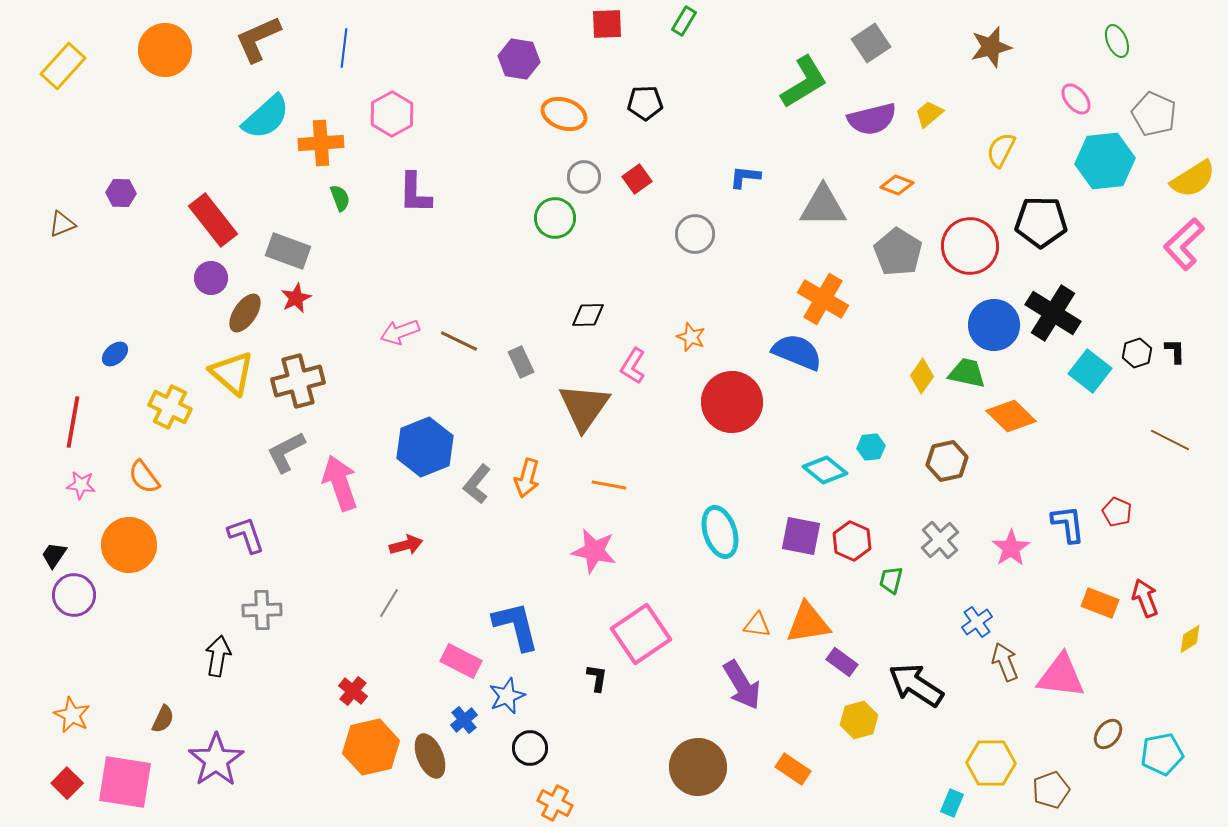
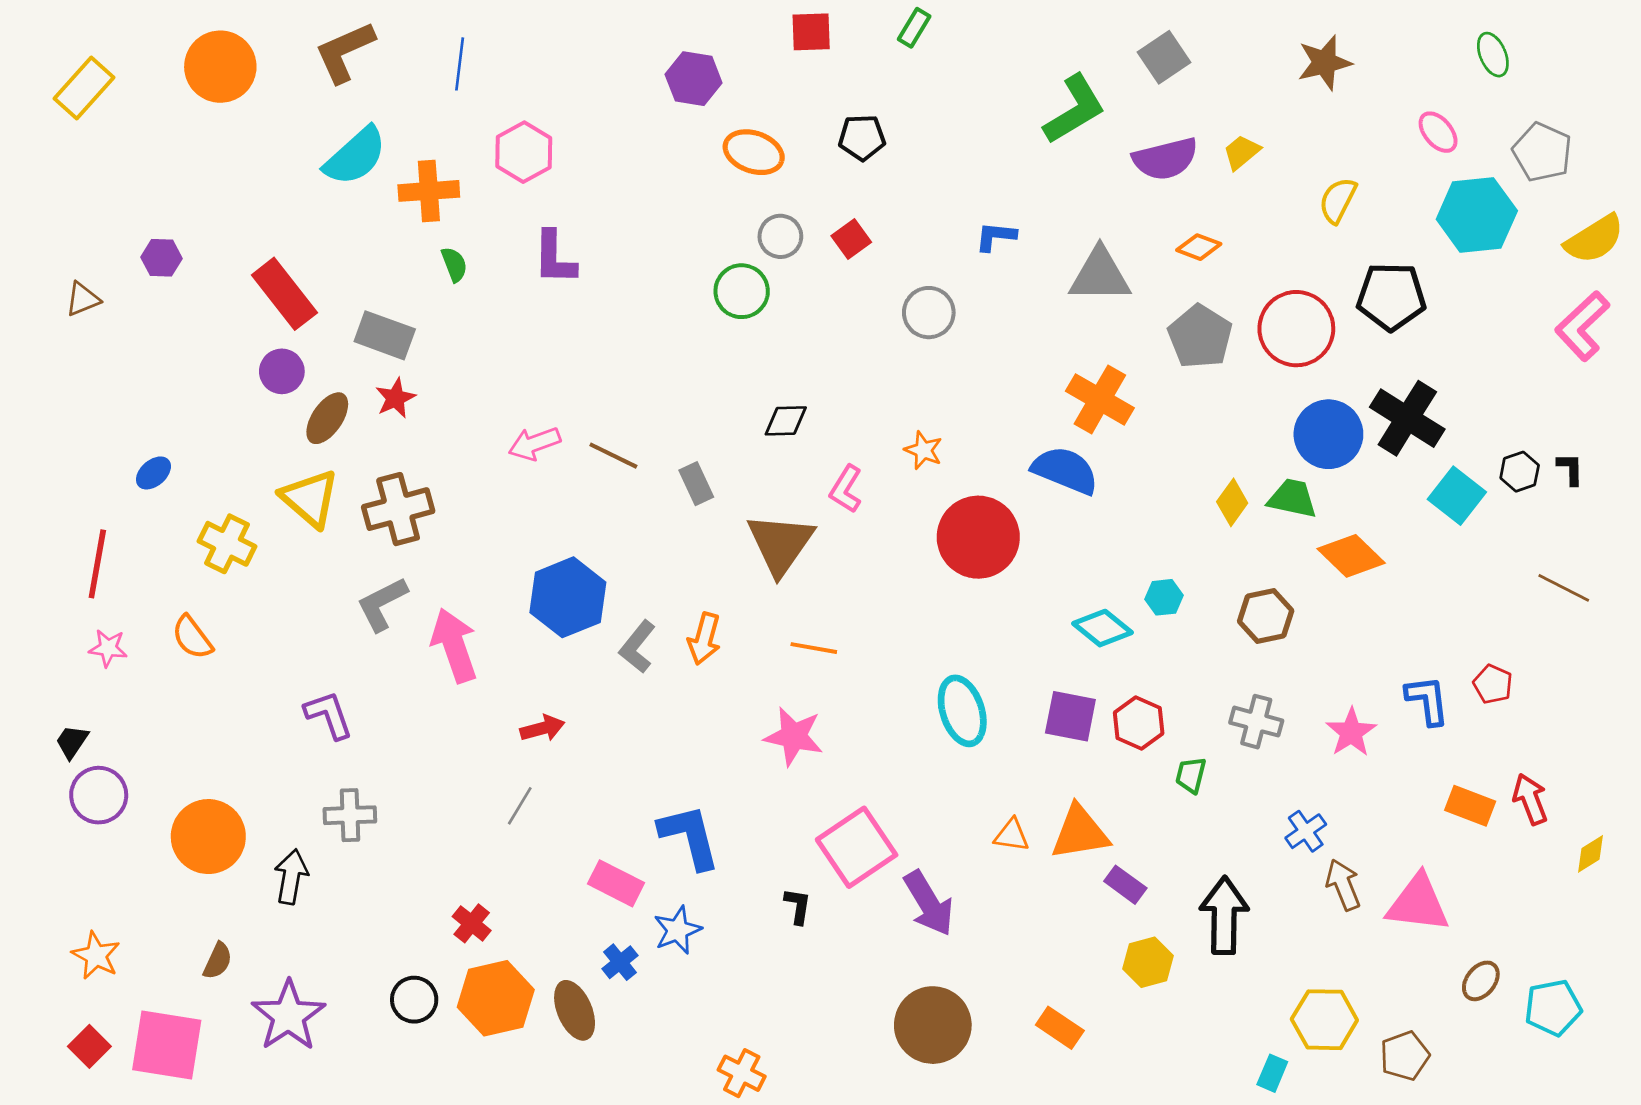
gray cross: (940, 540) -> (1256, 722), turned -33
orange circle: (129, 545) -> (208, 837), moved
purple arrow: (742, 685) -> (929, 903), moved
black arrow: (916, 685) -> (1224, 915), turned 58
black circle: (530, 748) -> (414, 1000), moved

